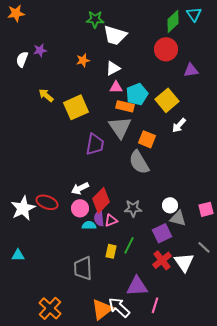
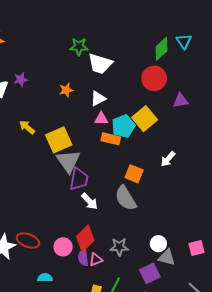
yellow square: (167, 100) -> (145, 119), moved
gray triangle: (120, 127) -> (68, 161), moved
white arrow: (80, 188) -> (90, 201), moved, turned -108
cyan semicircle: (89, 225) -> (45, 278), moved

